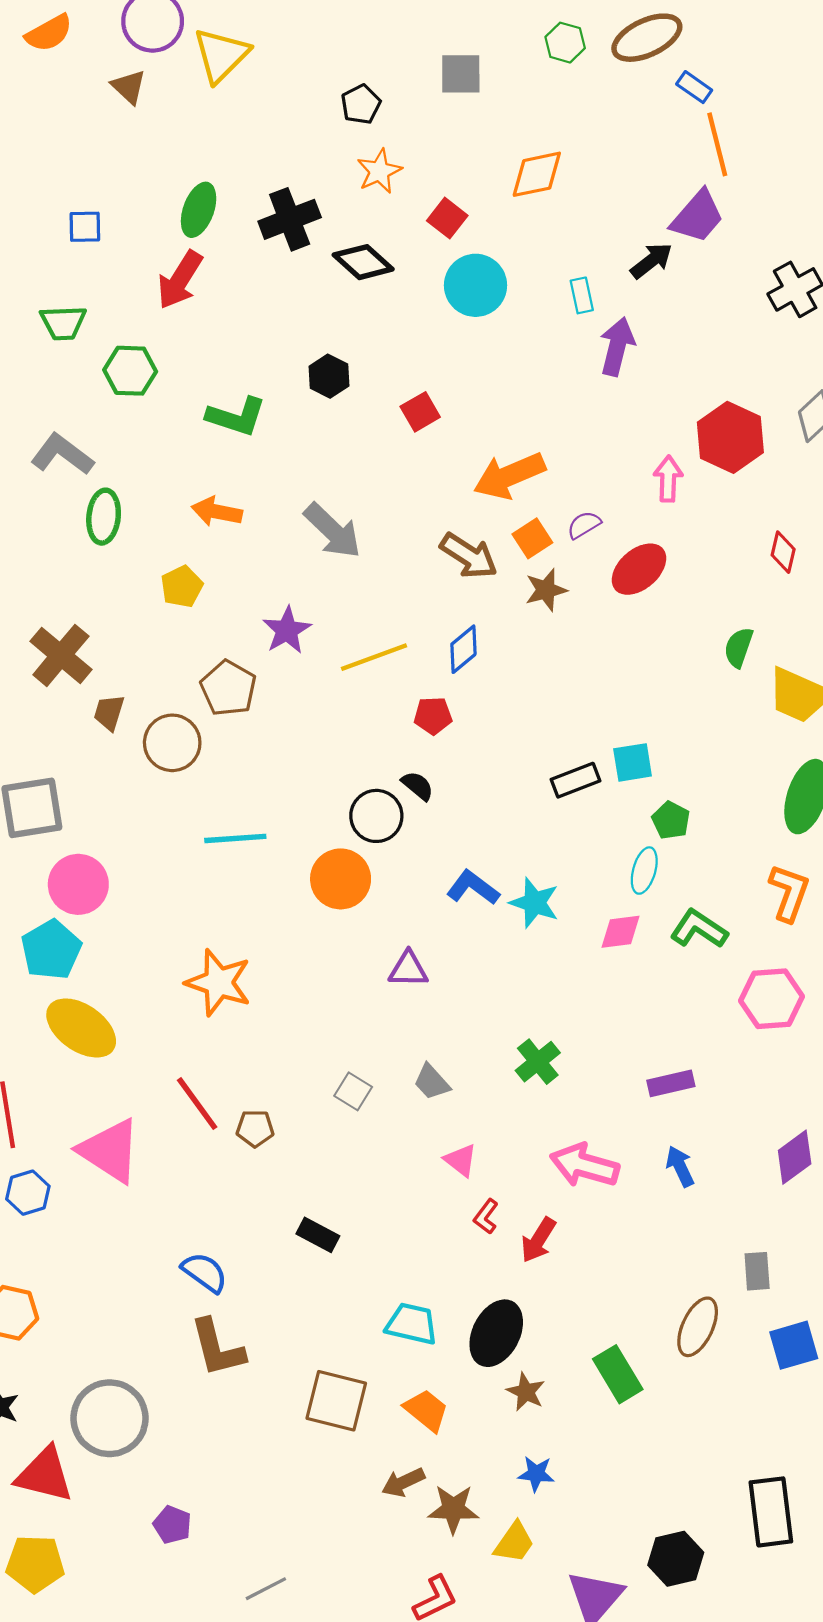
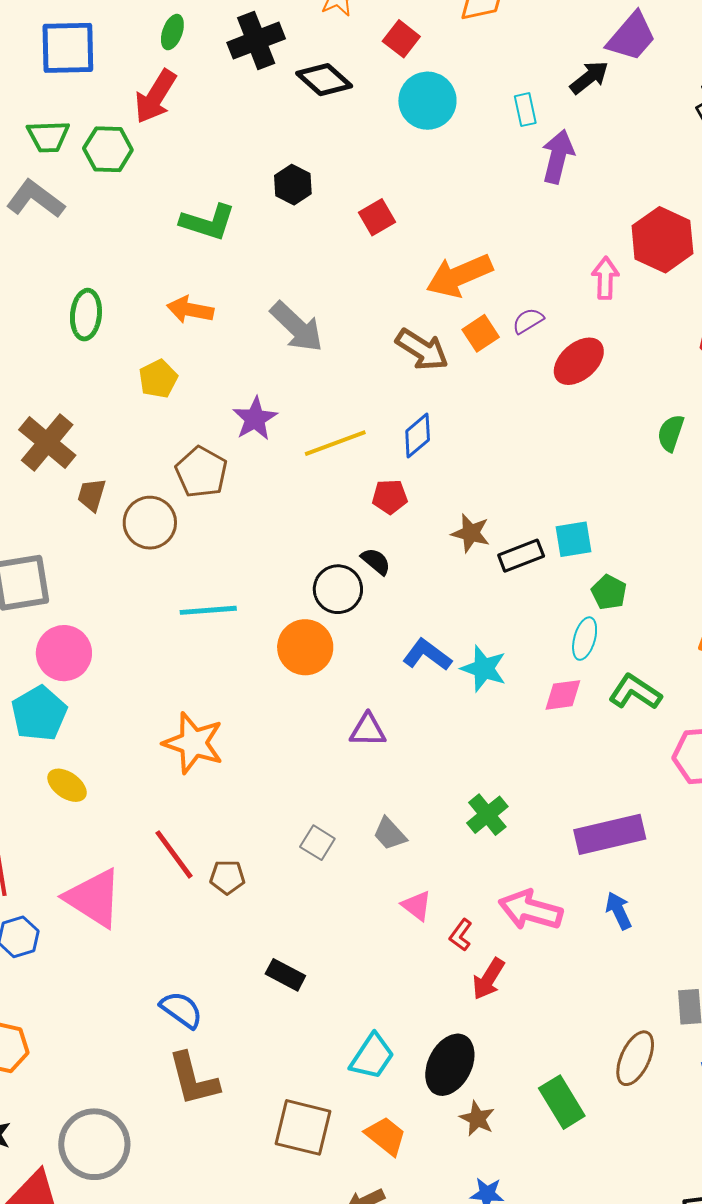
green ellipse: (199, 210) -> (172, 32), size x0.7
blue square: (85, 227) -> (68, 48), size x1.8
green hexagon: (130, 371) -> (108, 149), moved
gray L-shape: (62, 454) -> (35, 199), moved
brown star: (546, 590) -> (471, 533), moved, turned 30
yellow ellipse: (81, 1028) -> (67, 785), size x0.6
purple rectangle: (671, 1083) -> (610, 834), size x1.6
red L-shape: (486, 1216) -> (461, 935), moved
cyan trapezoid: (412, 1324) -> (372, 1056), turned 111

